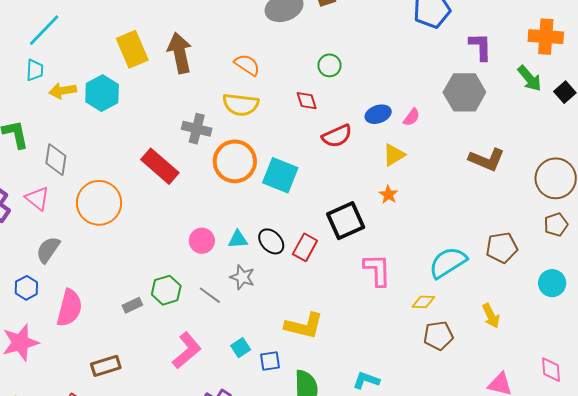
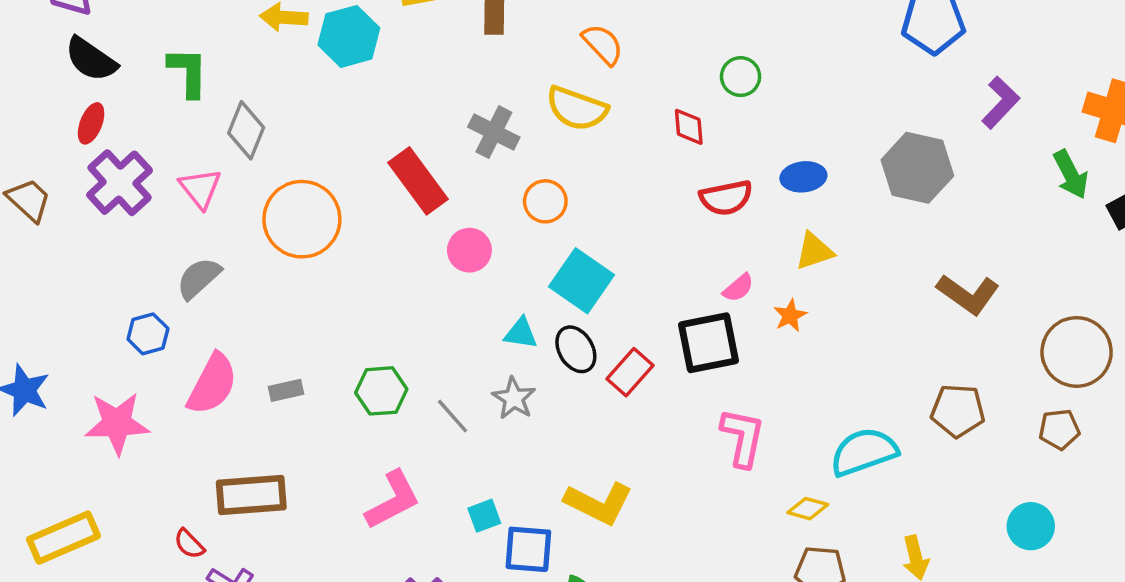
purple L-shape: (480, 47) -> (1001, 103), turned 32
gray hexagon: (464, 92) -> (917, 168), moved
pink semicircle: (412, 117) -> (738, 288), moved
orange circle: (235, 161) -> (545, 201), size x0.6
cyan square: (280, 175) -> (582, 281), moved
pink circle: (202, 241) -> (469, 250), moved
brown pentagon: (502, 248) -> (958, 411), moved
gray rectangle: (132, 305) -> (286, 390), moved
blue square: (270, 361) -> (528, 549), size x1.4
brown rectangle: (106, 366) -> (251, 495), size x1.4

